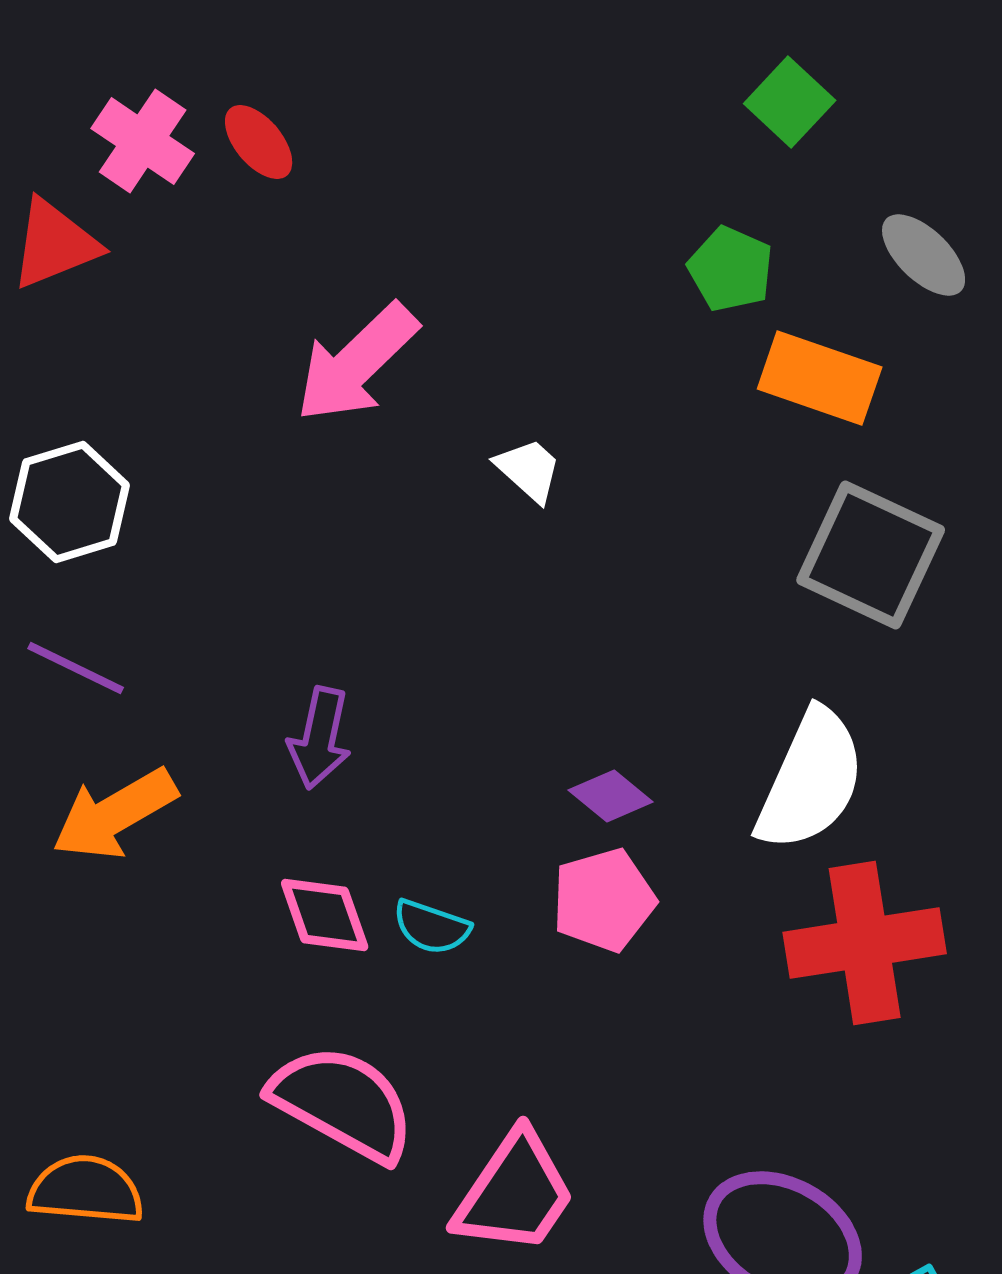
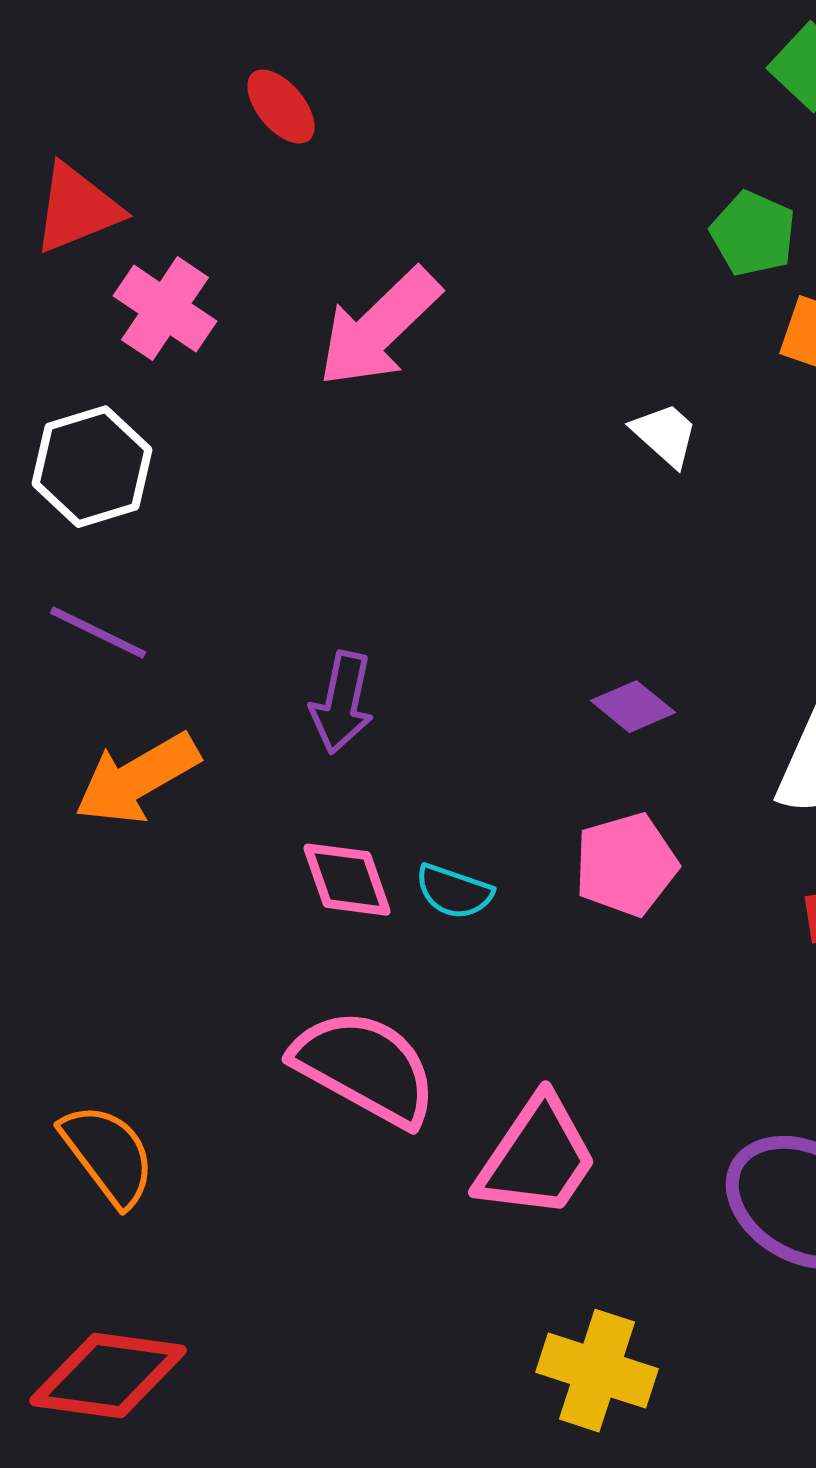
pink cross: (143, 141) -> (165, 309), moved
white trapezoid: (529, 470) -> (665, 435), moved
purple diamond: (611, 796) -> (633, 707), moved
orange semicircle: (86, 1190) -> (108, 1155), turned 48

